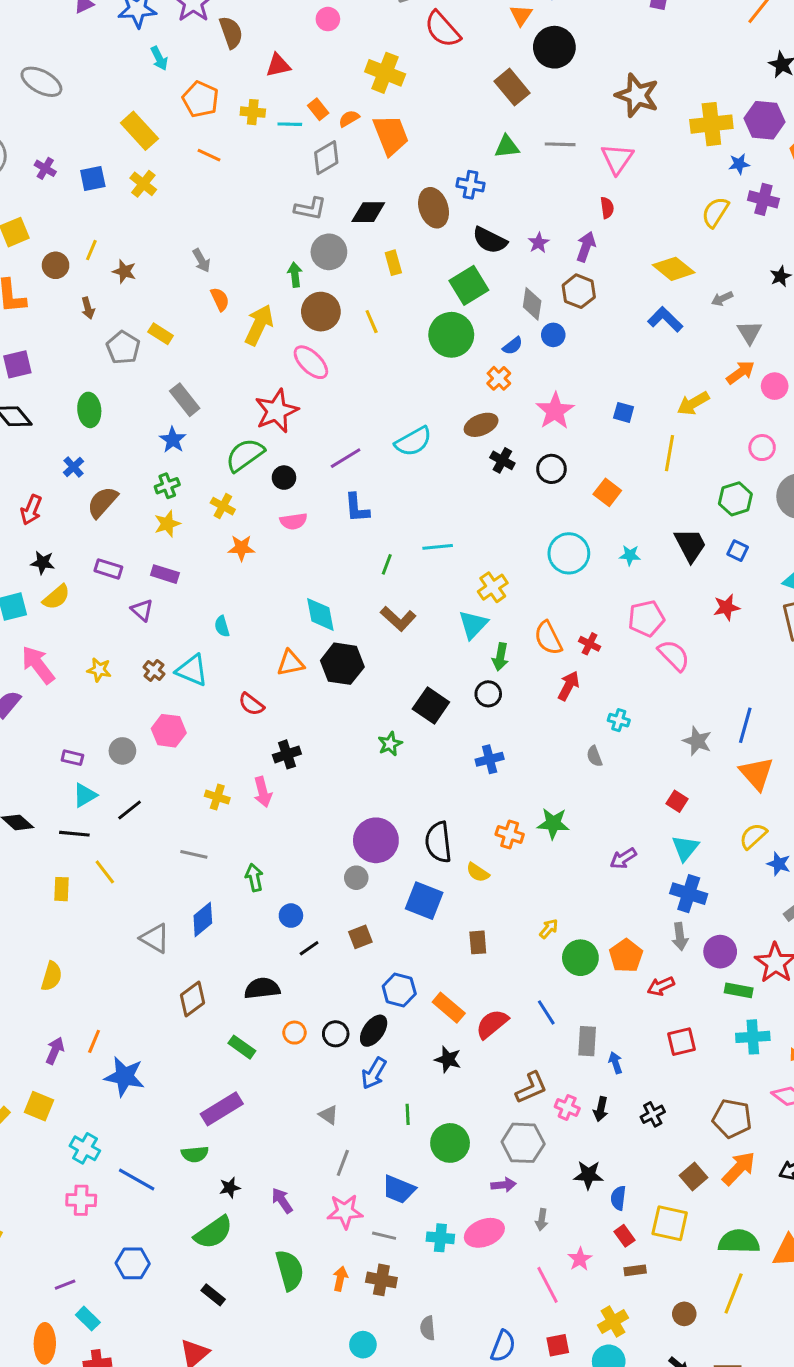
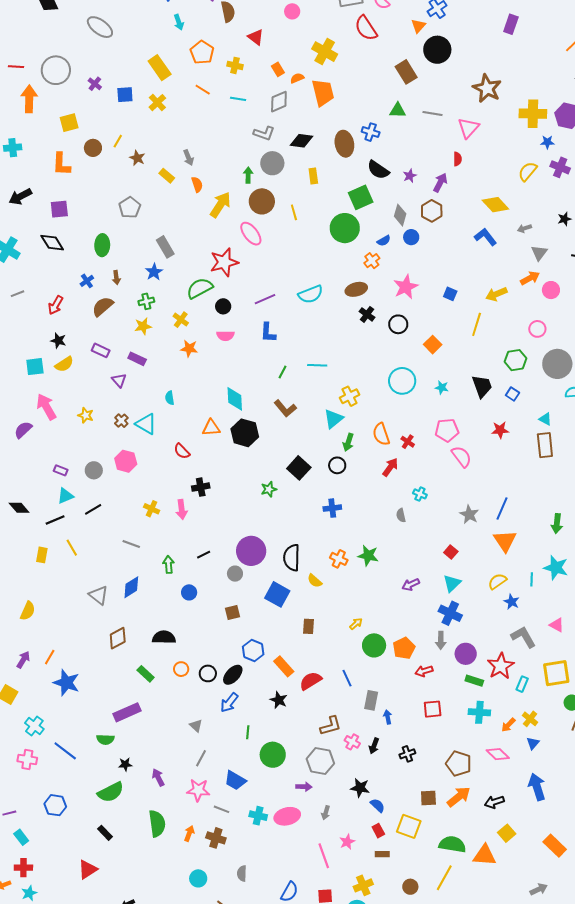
red triangle: (278, 65) -> (256, 37), turned 42
cyan line: (290, 124) -> (238, 99), moved
brown arrow: (88, 308) -> (116, 278), moved
yellow rectangle: (161, 334) -> (167, 176), moved
black line: (74, 834) -> (55, 520), turned -36
black line: (309, 948) -> (204, 555), moved
brown square: (693, 1176) -> (428, 798), turned 30
blue semicircle: (618, 1198) -> (378, 805), turned 119

